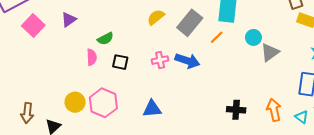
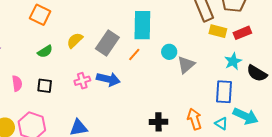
green semicircle: (105, 39) -> (45, 51), moved

